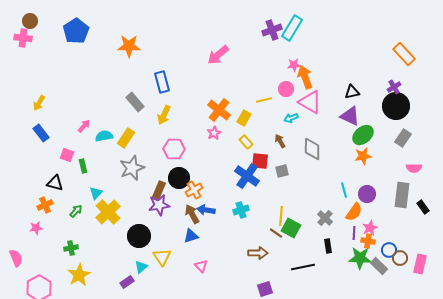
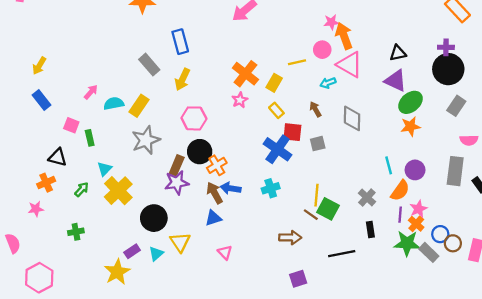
purple cross: (394, 87) -> (446, 47), turned 32
orange cross: (368, 241) -> (416, 224), turned 32
yellow star: (79, 275) -> (117, 272), moved
purple rectangle: (127, 282) -> (132, 251), moved

